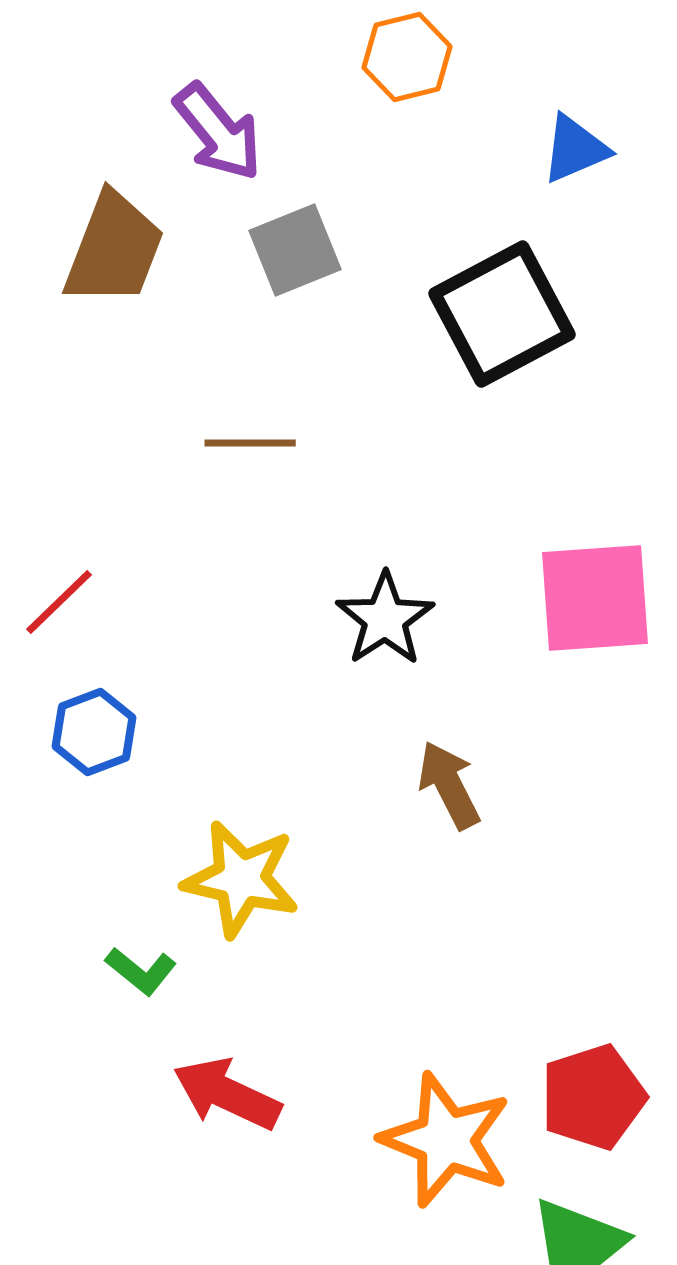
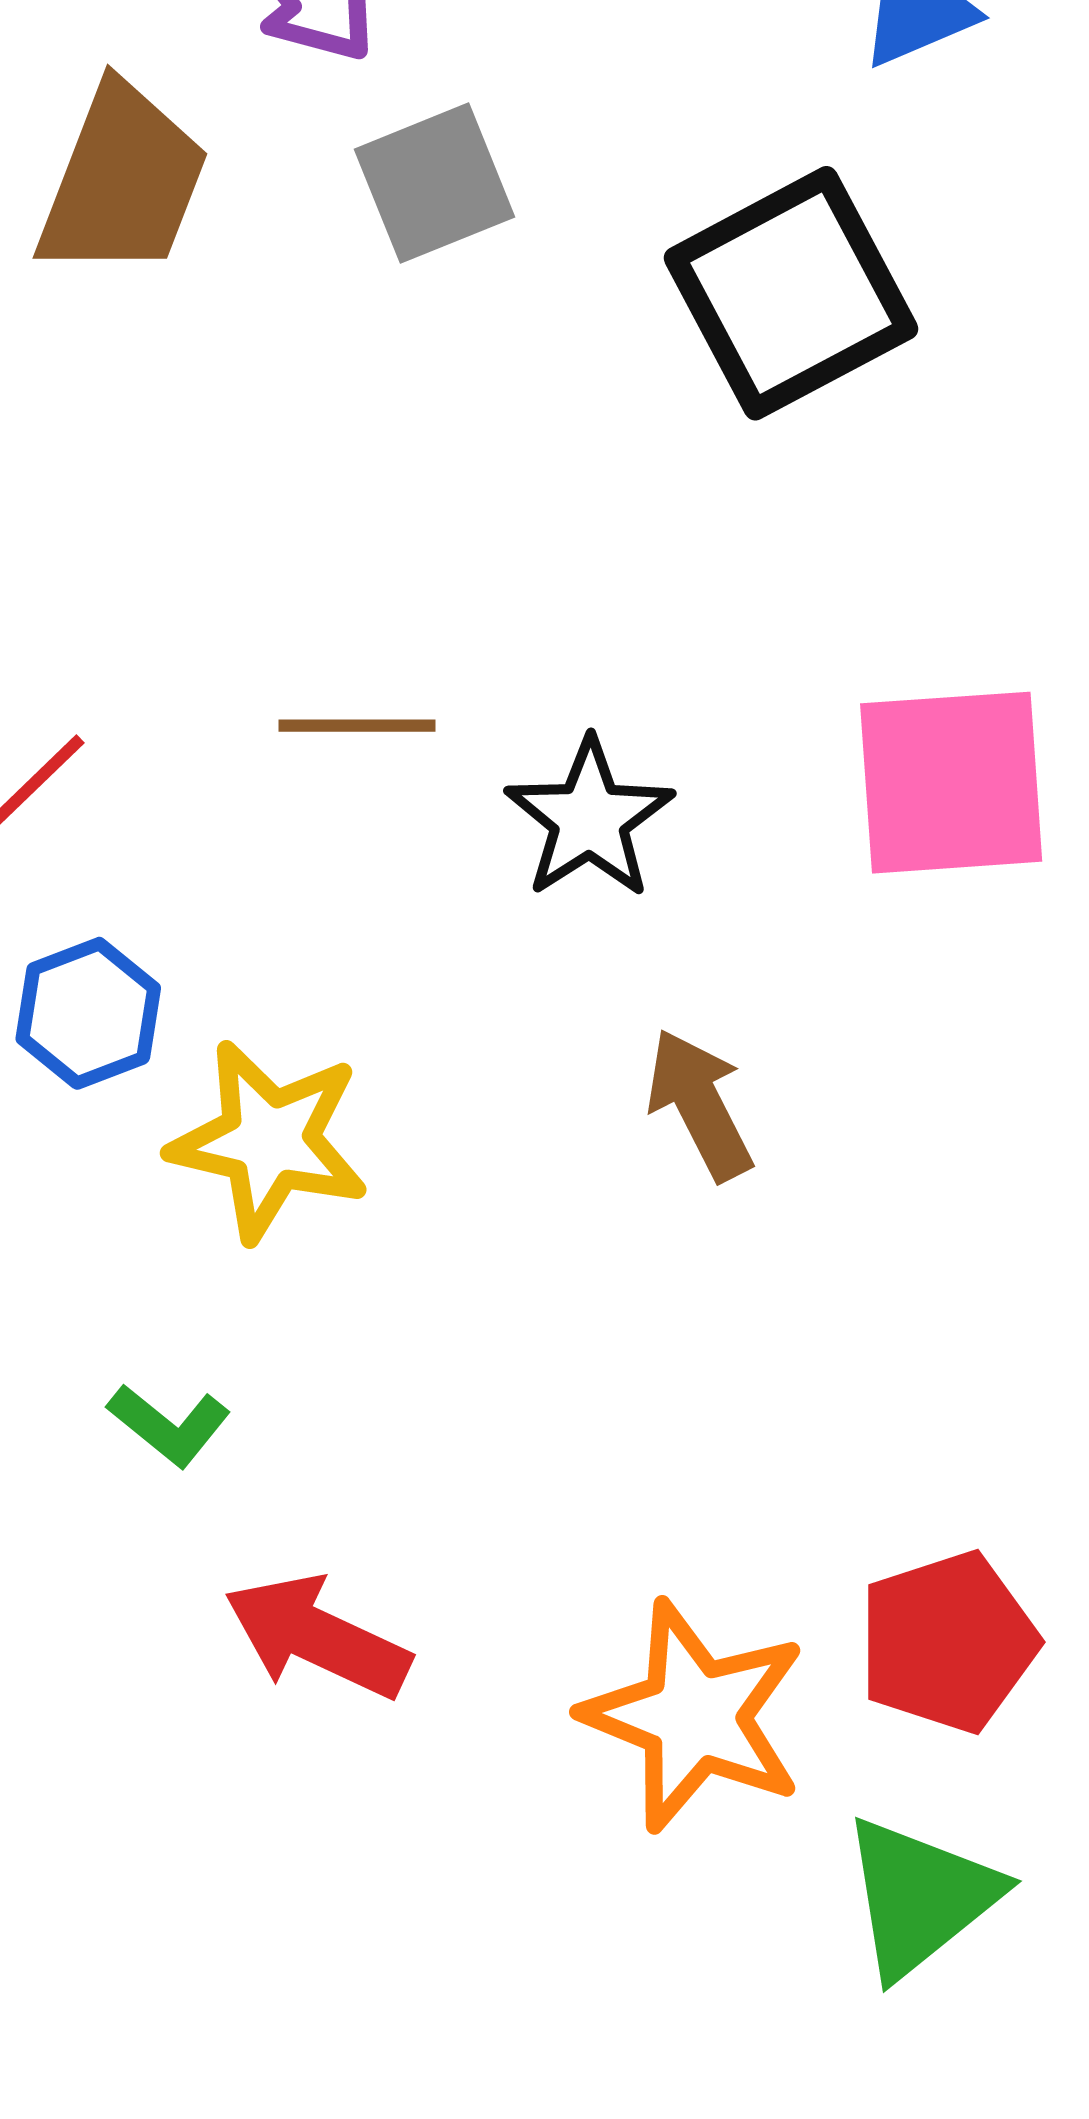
brown line: (250, 443) -> (357, 726), moved
yellow star: (241, 879) -> (269, 1141), moved

